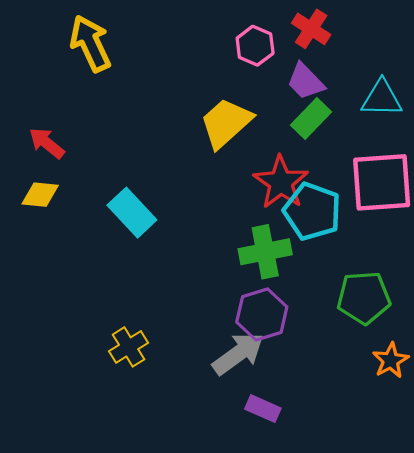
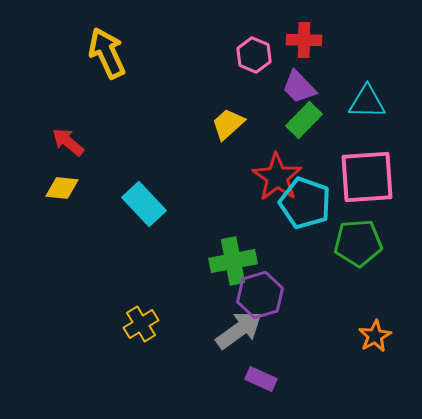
red cross: (311, 29) -> (304, 40), turned -32
yellow trapezoid: (226, 123) -> (228, 124), size x0.7
green cross: (265, 252) -> (233, 261), moved
green pentagon: (364, 298) -> (358, 243), moved

